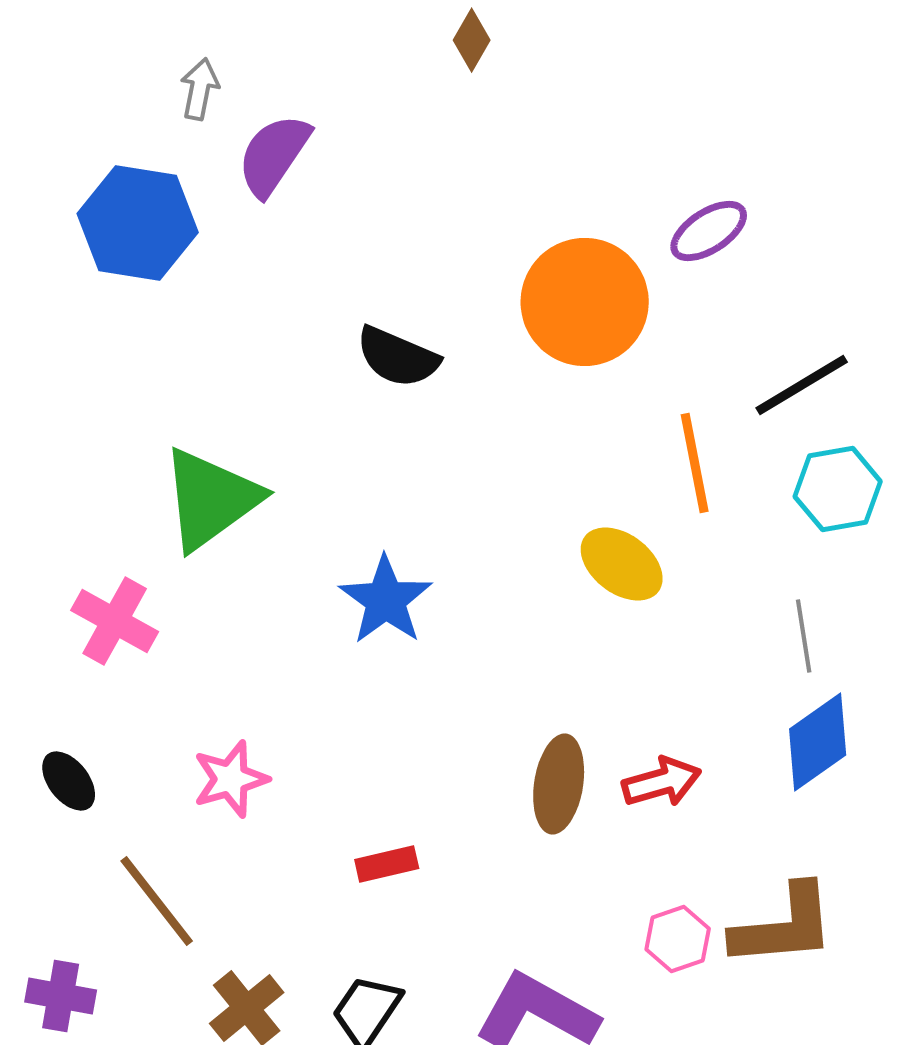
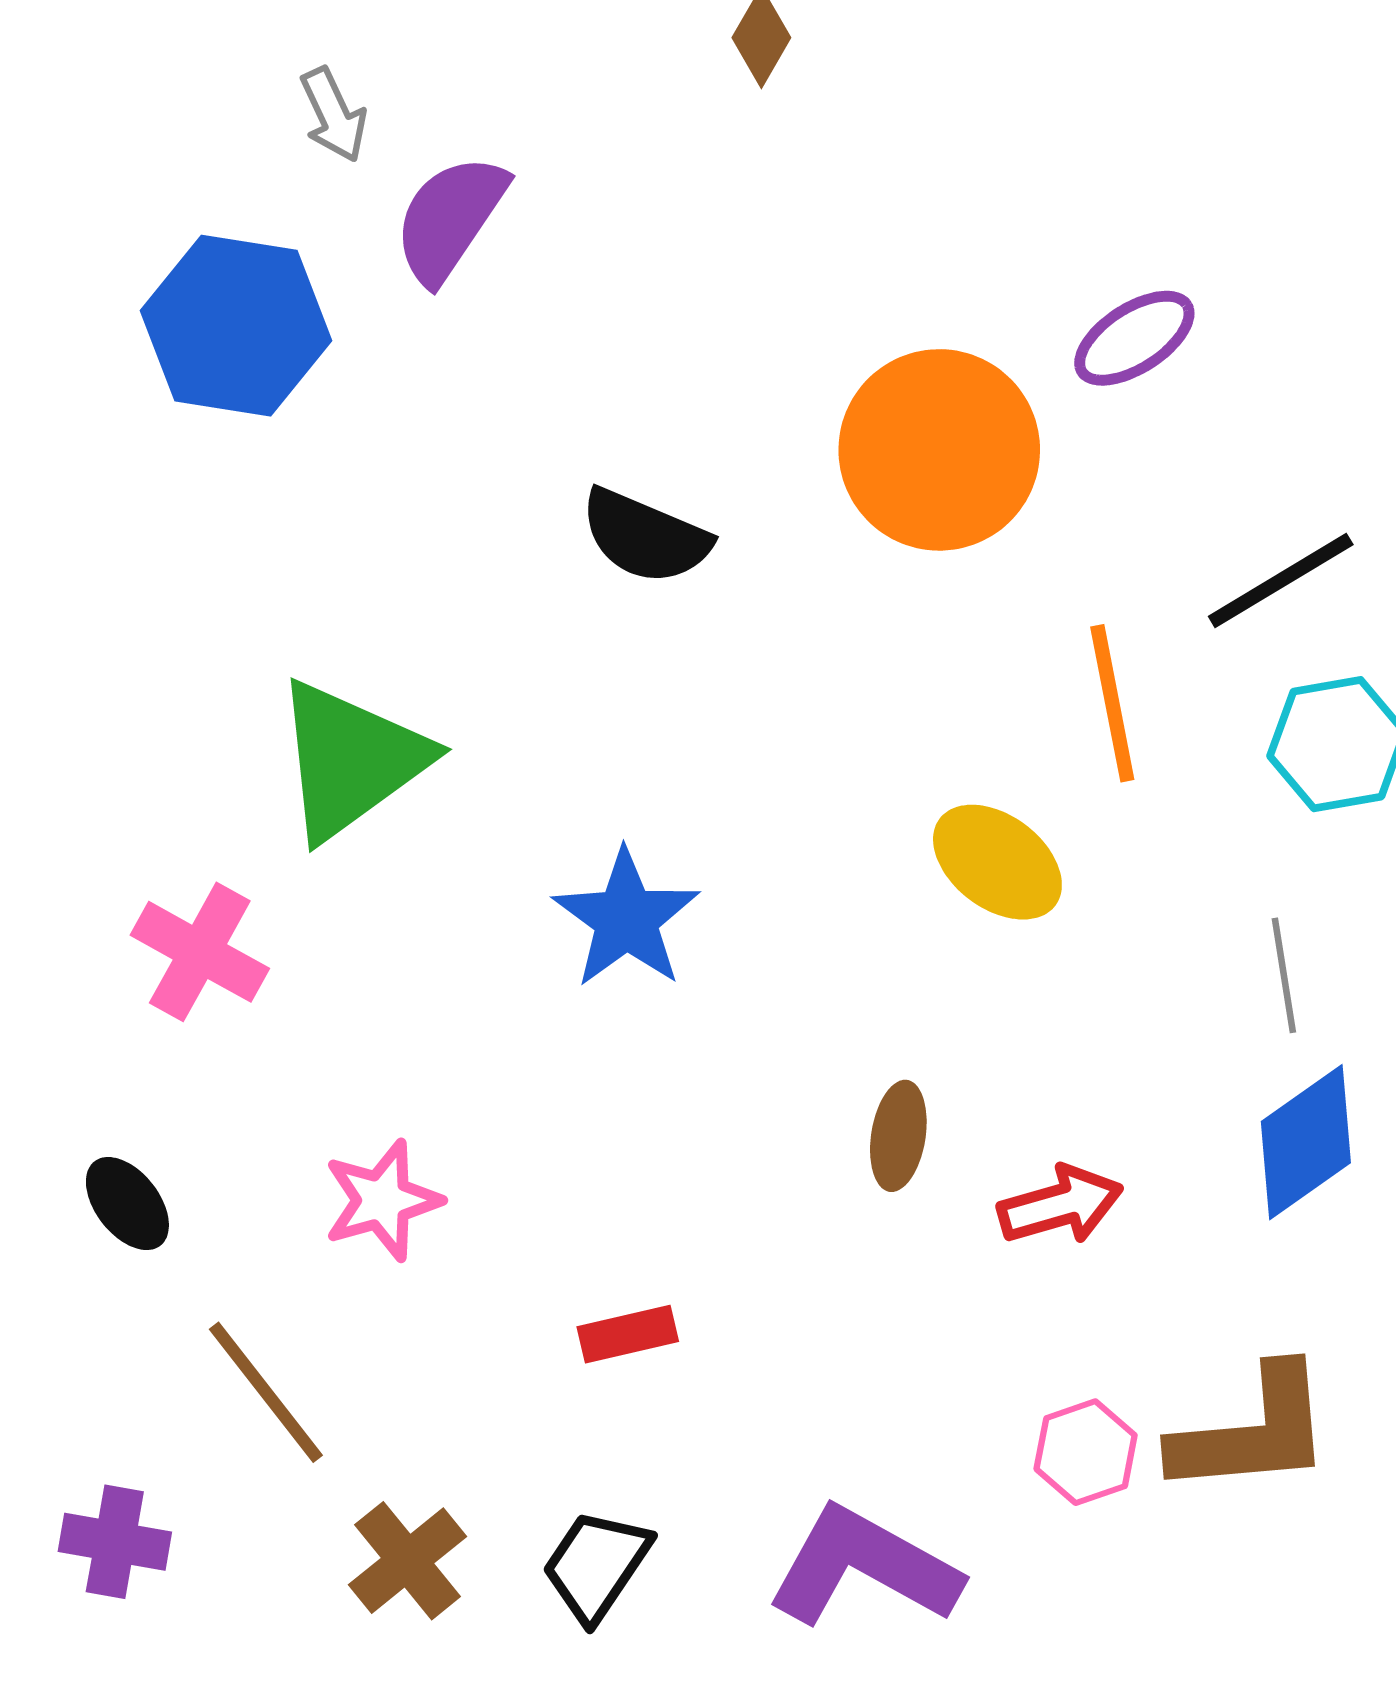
gray arrow: (200, 89) -> (334, 115), turned 144
brown ellipse: (559, 784) -> (898, 1136), moved, size x0.7

